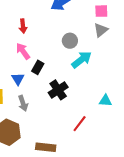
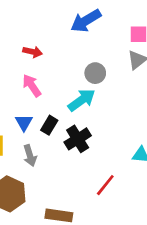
red arrow: (23, 26) -> (33, 52), turned -72
cyan arrow: (81, 60) -> (82, 100), moved
black rectangle: (38, 67) -> (49, 125), moved

